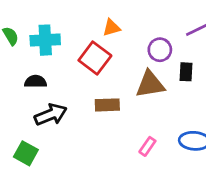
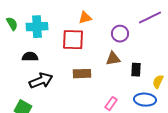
red square: (95, 58) -> (73, 40), turned -35
black rectangle: (186, 72) -> (136, 70), moved
brown triangle: (150, 84) -> (113, 59), size x0.7

